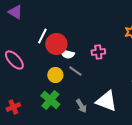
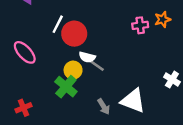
pink cross: (98, 52) -> (140, 25), moved
white semicircle: (67, 54) -> (87, 57), moved
green cross: (50, 100) -> (66, 87), moved

